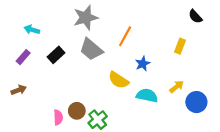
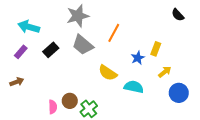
cyan arrow: (32, 30) -> (29, 27), size x1.5
yellow rectangle: (180, 46) -> (156, 49), moved
blue star: (143, 64) -> (138, 58), moved
yellow arrow: (177, 87) -> (165, 72), moved

